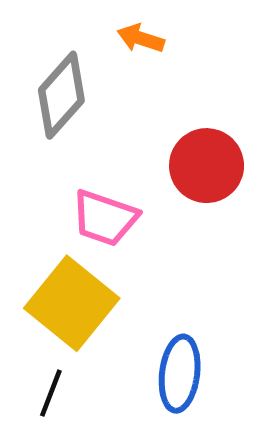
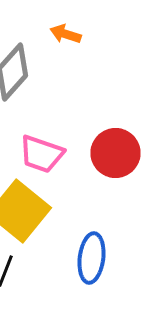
red circle: (207, 166) -> (116, 153), moved

